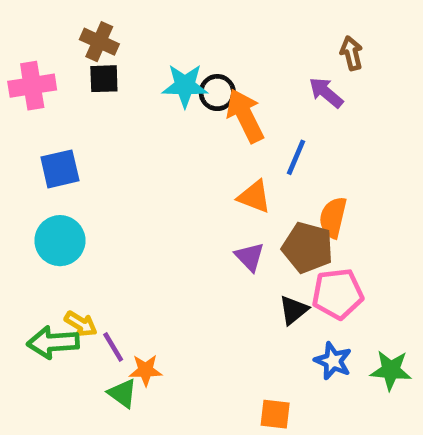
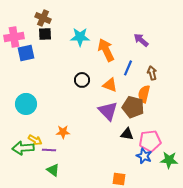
brown arrow: (351, 53) -> (152, 73), moved
black circle: (217, 93) -> (82, 80), moved
blue square: (60, 169) -> (26, 53), moved
purple triangle: (250, 257) -> (108, 111), size x1.5
pink pentagon: (338, 294) -> (150, 141), moved
black triangle: (294, 310) -> (127, 134), turned 48
purple line: (113, 347) -> (49, 150), turned -56
orange star: (146, 370) -> (63, 132), moved

